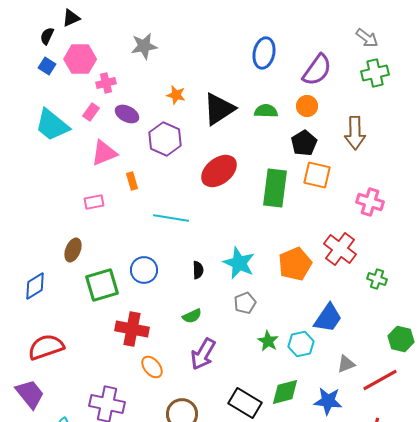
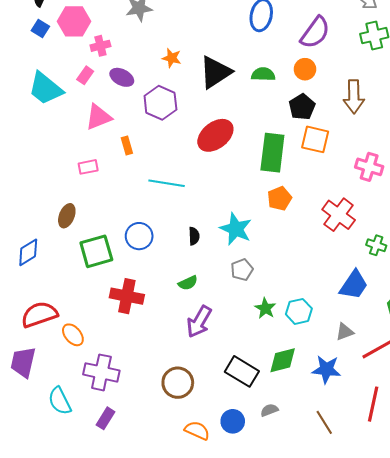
orange pentagon: (295, 264) -> (280, 198), moved, size x0.7
blue trapezoid: (328, 318) -> (354, 285), moved
orange ellipse: (152, 367) -> (73, 335), moved
purple trapezoid: (30, 394) -> (23, 362), turned -128

